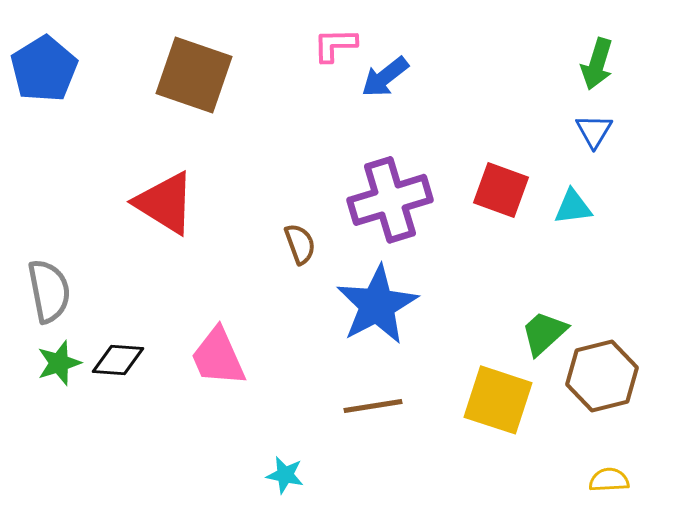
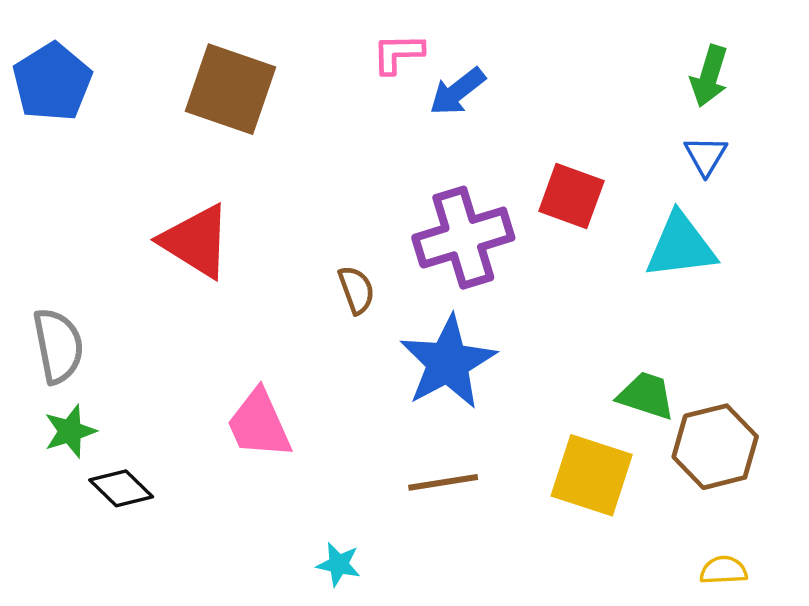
red square: (501, 190) -> (571, 196), moved
cyan triangle: (573, 207) -> (681, 246), size x1.6
green trapezoid: (544, 333) -> (646, 396), turned 60
black diamond: (118, 360) -> (121, 488), moved, turned 40

